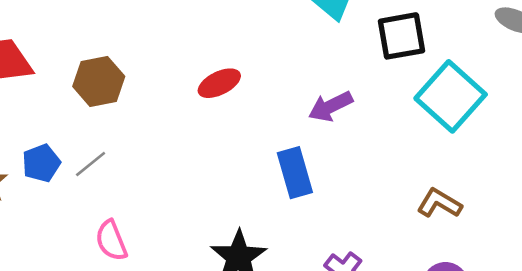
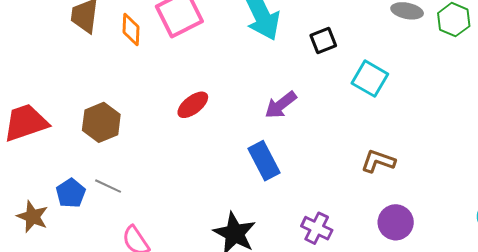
black square: (401, 36) -> (323, 40), size x0.7
cyan square: (451, 96) -> (370, 79), size x0.7
gray line: (91, 164) -> (108, 186), turned 76

